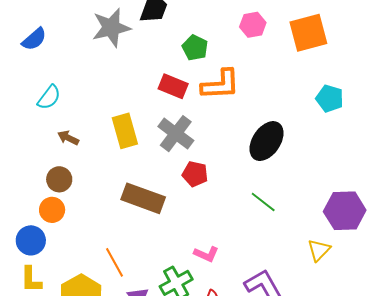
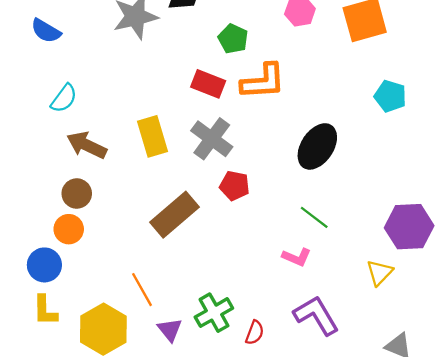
blue semicircle: (34, 39) -> (46, 31), turned 72
brown arrow: (68, 138) -> (87, 145), size x1.6
brown rectangle: (143, 198) -> (174, 215), turned -60
pink L-shape: (206, 254) -> (297, 257), moved

